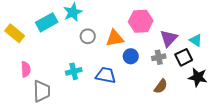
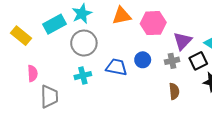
gray circle: (88, 36) -> (84, 43), moved, size x1.6
orange triangle: (115, 38) -> (122, 16), moved
blue trapezoid: (106, 75) -> (116, 67), moved
brown semicircle: (161, 86) -> (174, 91), turned -42

